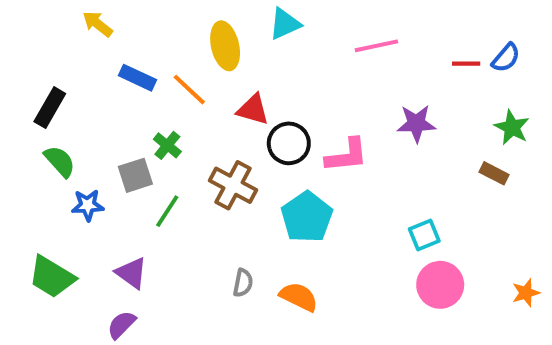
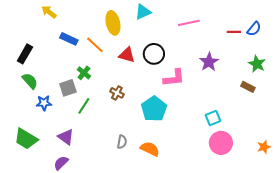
purple star: (416, 123) -> (209, 62), turned -30
black circle: (289, 143) -> (154, 54), moved
brown cross: (233, 185) -> (117, 93), size x0.6

